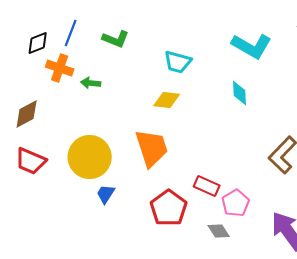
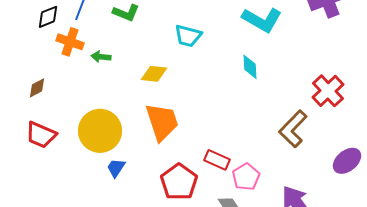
yellow diamond: (167, 100) -> (154, 74), moved
brown diamond: (27, 114) -> (37, 88), size x0.7

